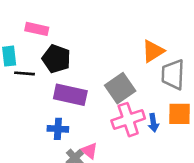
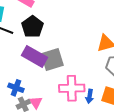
gray square: (120, 88) -> (52, 59), moved
blue cross: (58, 129) -> (16, 88), moved

